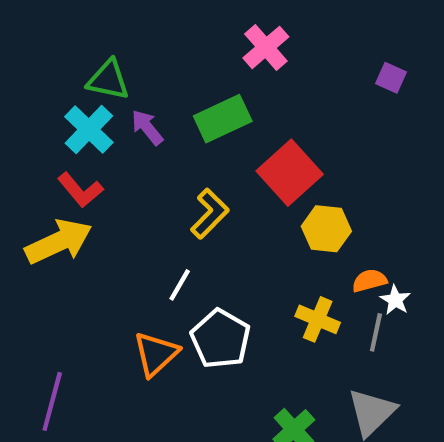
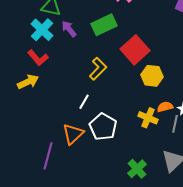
yellow arrow: (59, 242) -> (28, 82), size x0.7
orange semicircle: (369, 281) -> (165, 107), moved
purple line: (52, 401) -> (48, 156), moved

